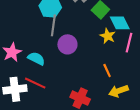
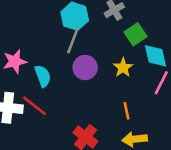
yellow star: (108, 36) -> (123, 68), moved
cyan semicircle: (36, 59) -> (43, 76), turned 30

